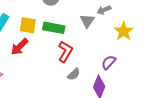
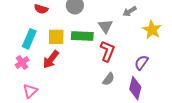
gray triangle: (87, 21) -> (106, 26), moved
red L-shape: (65, 52) -> (107, 51), moved

